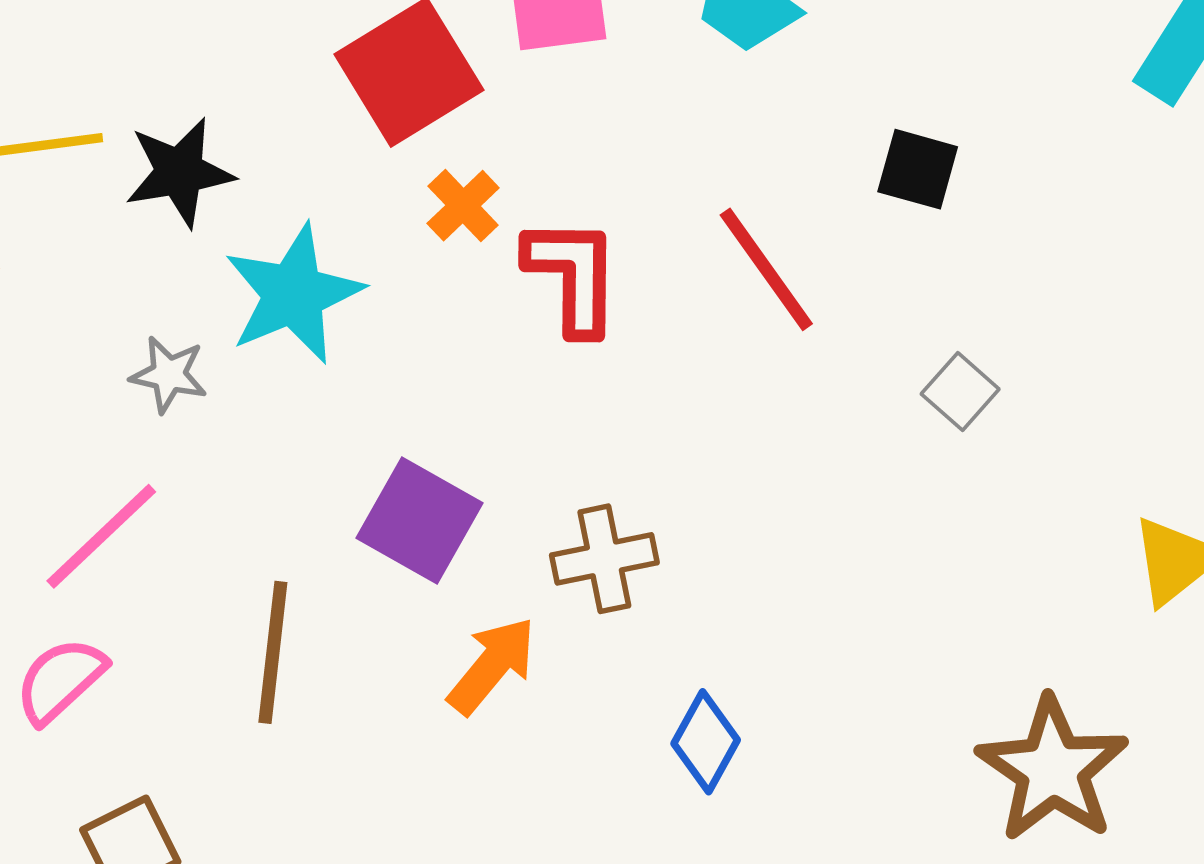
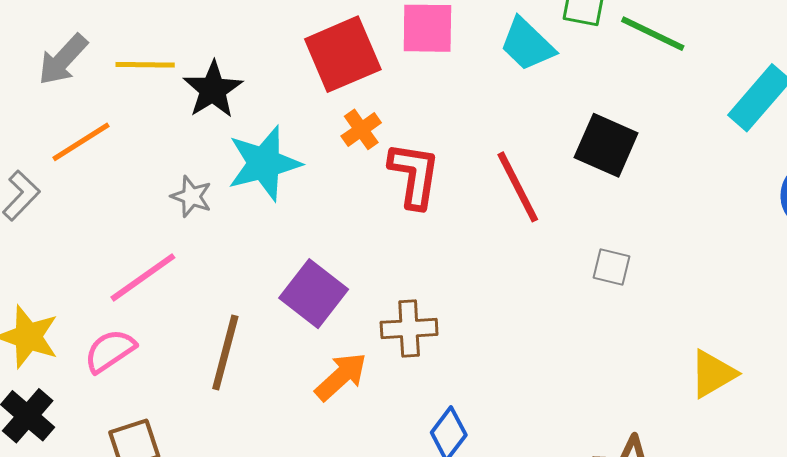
black square: (918, 169) -> (606, 145), size x1.4
black star: (180, 172) -> (213, 90), turned -30
gray square: (960, 392) -> (611, 267), turned -36

